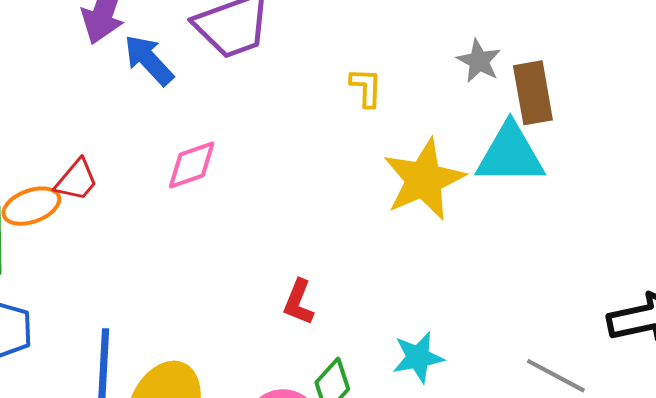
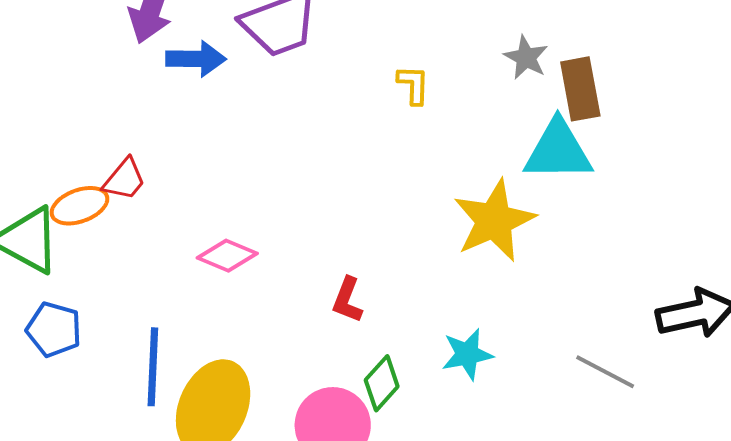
blue arrow: (149, 60) -> (196, 59), turned 134
pink diamond: (192, 165) -> (227, 256), moved, turned 42
yellow star: (424, 179) -> (494, 221), moved

